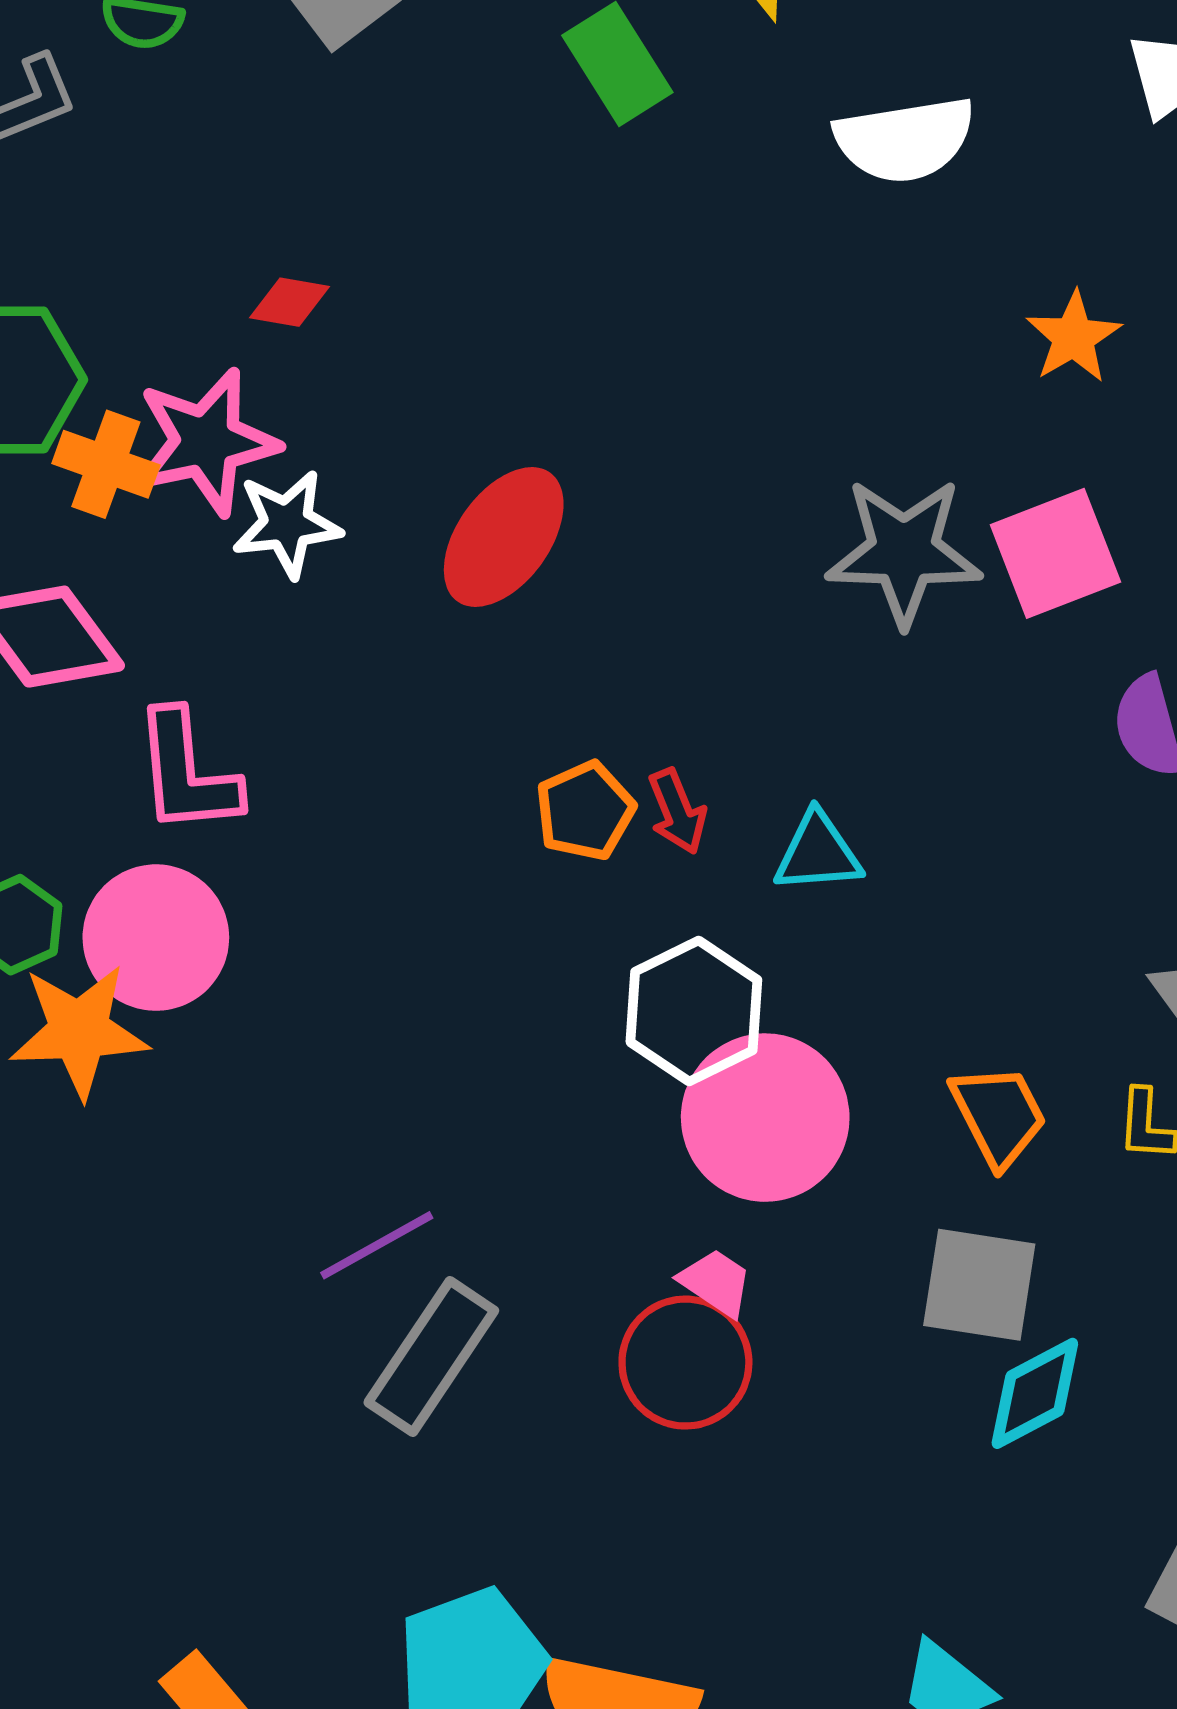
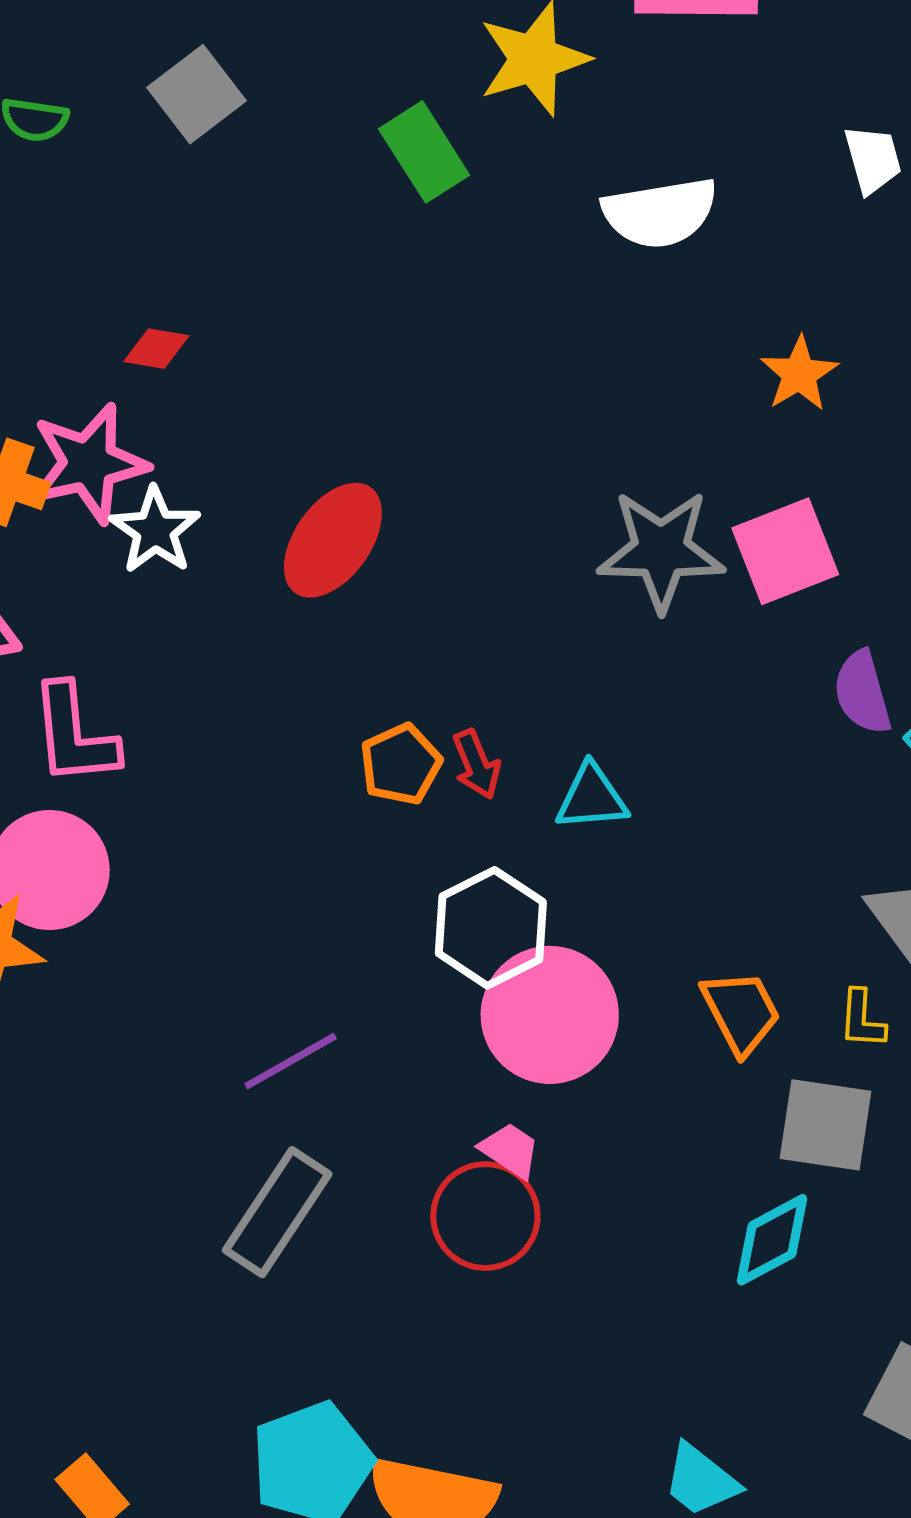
white star: (287, 524) -> (155, 530), turned -30
purple line: (377, 1245) -> (291, 1061), moved
gray square: (979, 1285) -> (825, 1125), moved

